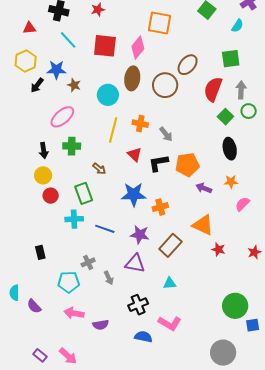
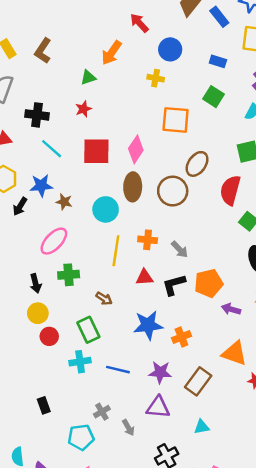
orange square: (160, 23) -> (176, 120), moved
red triangle: (135, 154) -> (144, 277), turned -42

